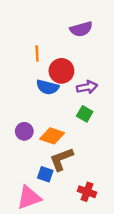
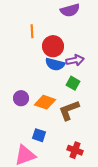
blue semicircle: (48, 87) -> (55, 64), moved
brown L-shape: (61, 159) -> (69, 110), moved

